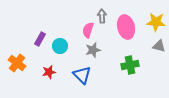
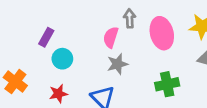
purple rectangle: (40, 39) -> (46, 37), moved
cyan circle: (60, 46) -> (62, 59), moved

